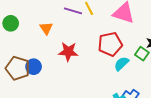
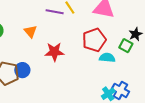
cyan semicircle: (121, 64) -> (107, 58), turned 56

